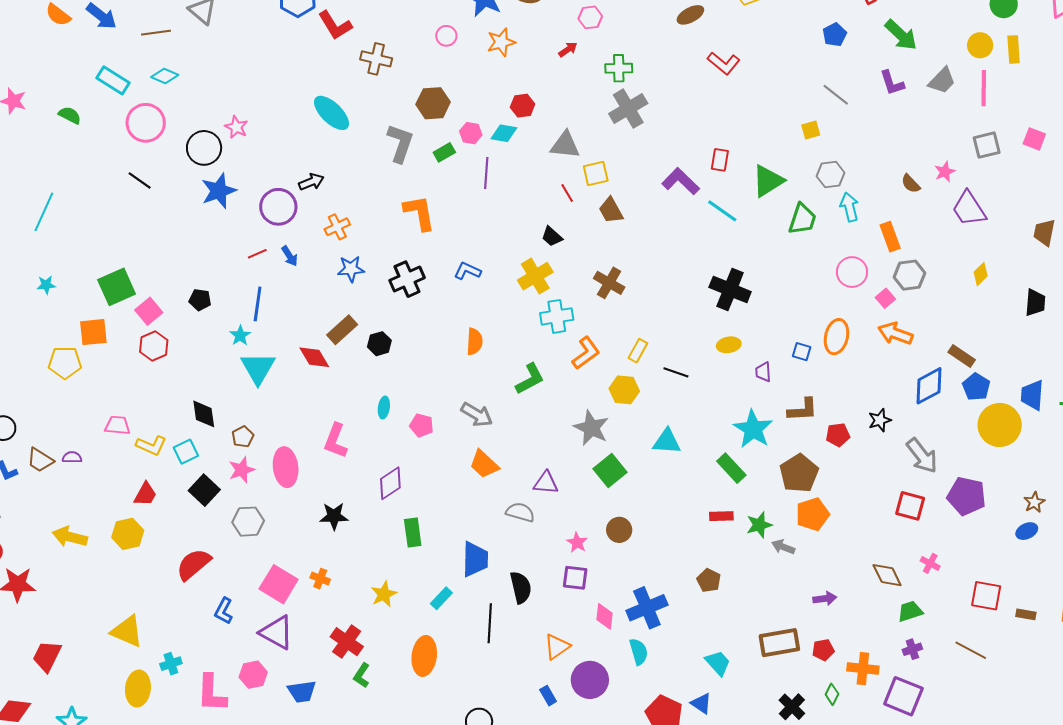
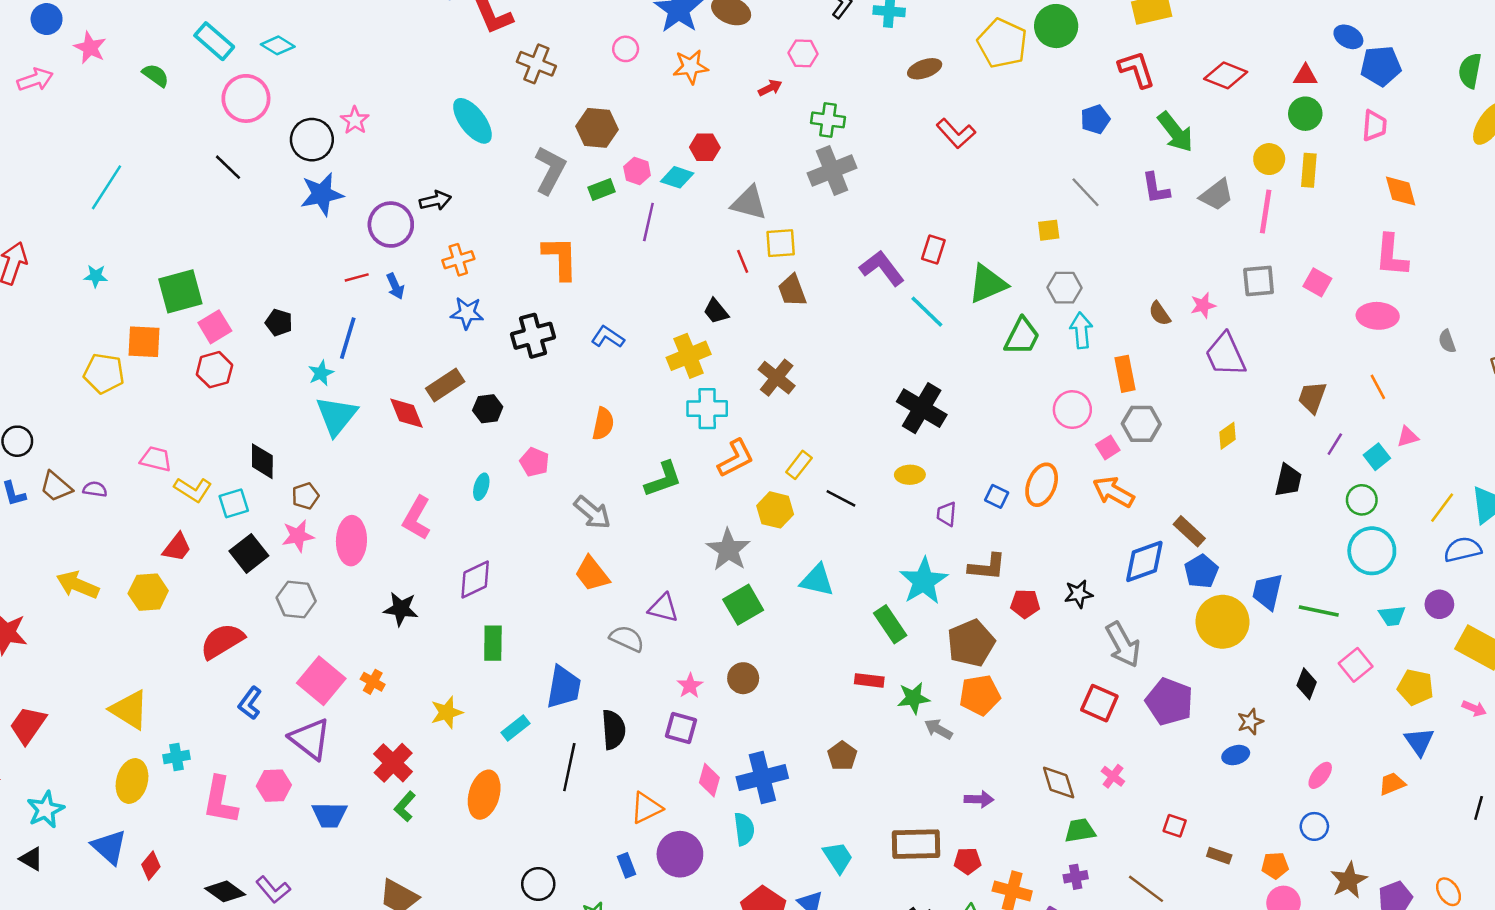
pink pentagon: (422, 425) -> (534, 462), moved
red square: (986, 596) -> (1175, 826), size x0.6

